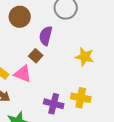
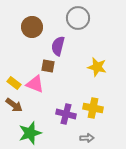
brown square: (36, 56) -> (48, 66), turned -32

